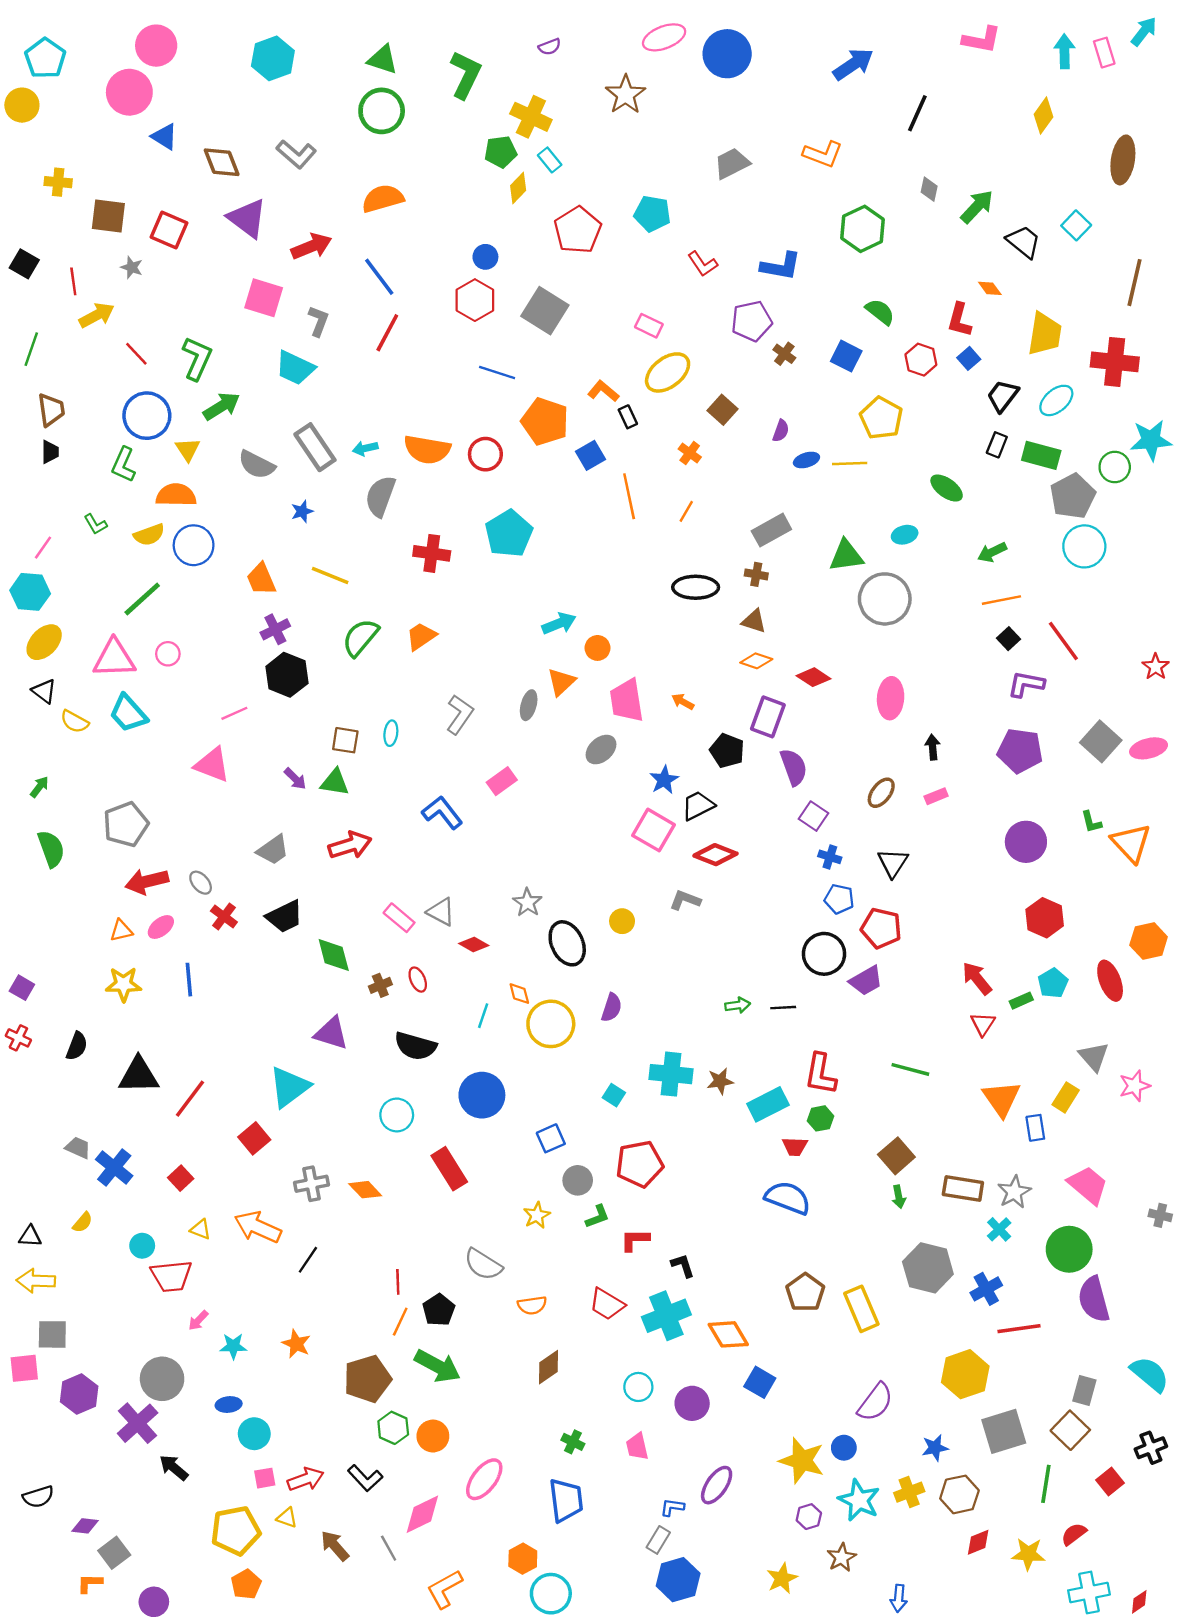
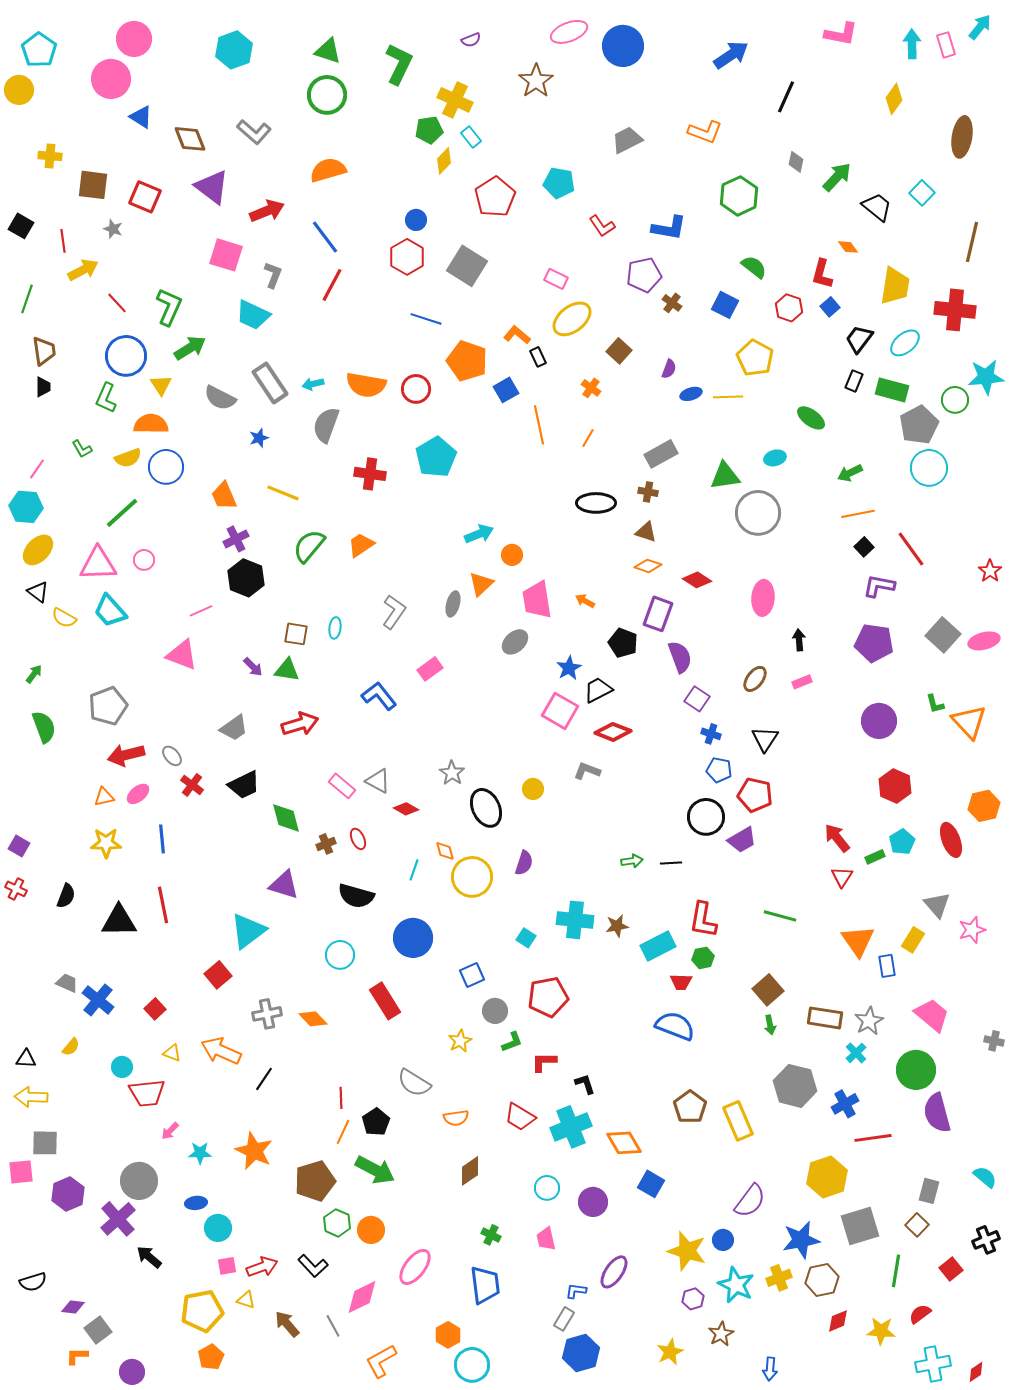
red line: (190, 1099) -> (163, 905), moved, turned -48
orange star: (296, 1344) -> (254, 1151), size x1.5
cyan semicircle: (1150, 1374) -> (985, 1177), size x0.7
brown square: (1070, 1430) -> (917, 1225), size x0.7
blue star: (935, 1448) -> (801, 1240), size x1.6

